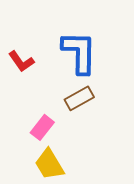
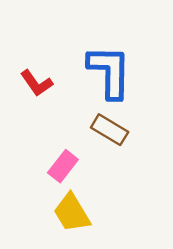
brown rectangle: (79, 98) -> (110, 130), turned 60

